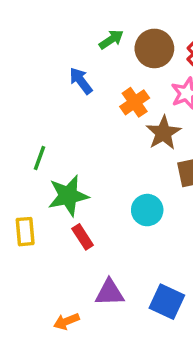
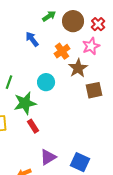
cyan circle: (147, 210) -> (46, 82), moved
purple triangle: (109, 293) -> (48, 157), turned -30

